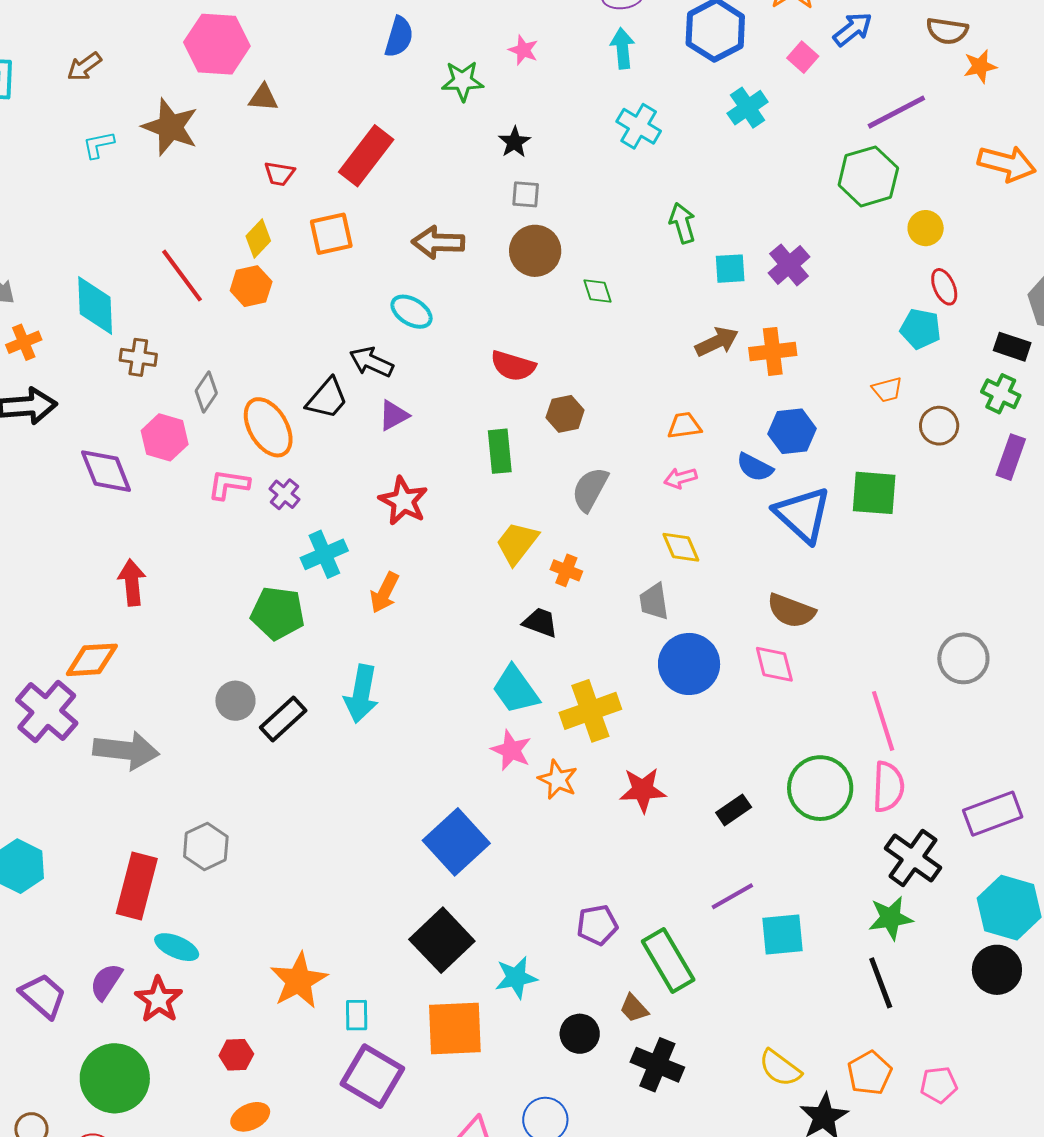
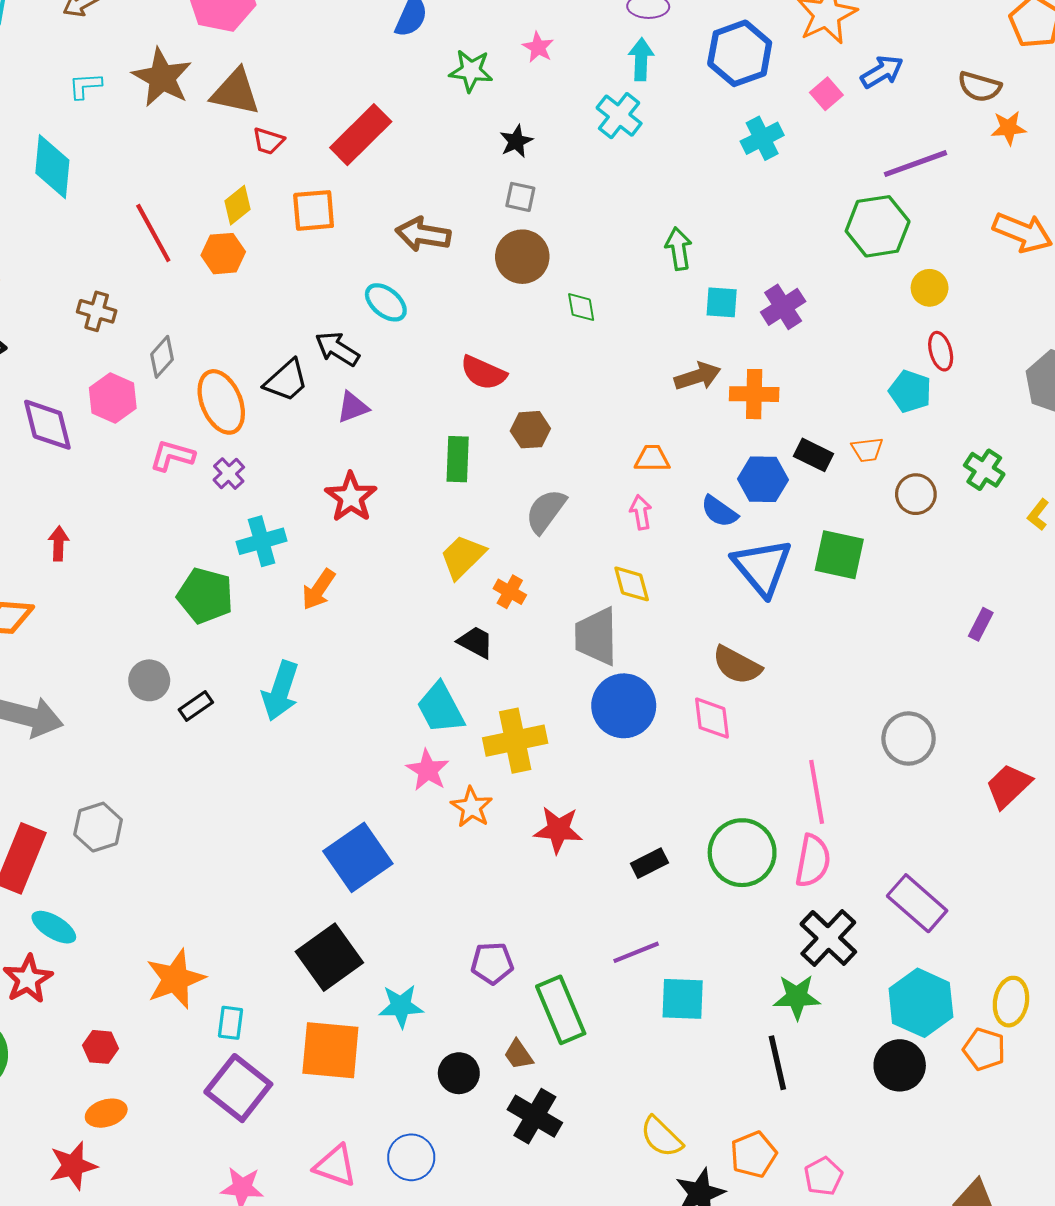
brown triangle: (263, 98) -> (235, 92), moved, size x1.6
cyan cross: (639, 126) -> (619, 116), moved
cyan diamond: (95, 305) -> (52, 167), moved
black rectangle: (1012, 347) -> (813, 455), moved
purple rectangle: (1011, 457) -> (981, 624), moved, size x0.7
pink arrow: (680, 478) -> (641, 512), turned 88
red arrow: (132, 582) -> (59, 543), size x0.7
gray trapezoid: (654, 602) -> (596, 636), size x1.5
black rectangle: (283, 719) -> (196, 706), size x0.7
purple rectangle: (993, 814) -> (917, 903), turned 54
pink pentagon: (939, 1085) -> (823, 1176), turned -30

